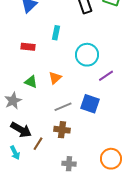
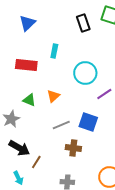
red rectangle: (28, 47) -> (26, 65), size x1.5
brown cross: (62, 130) -> (73, 148), moved
cyan arrow: (15, 153) -> (18, 178), moved

